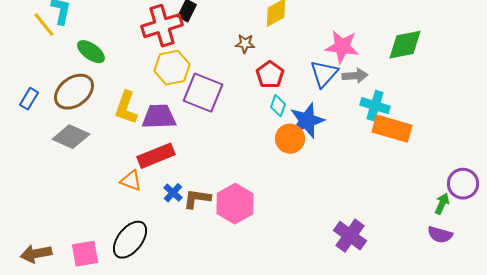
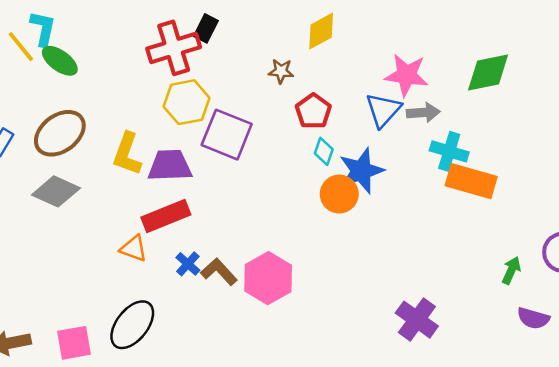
green ellipse: (91, 52) -> (60, 61), moved
brown L-shape: (197, 199) -> (219, 272), turned 40
green arrow: (442, 204) -> (511, 270), moved

